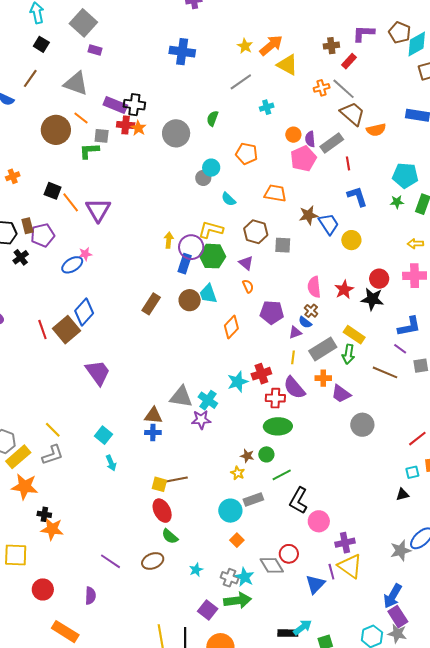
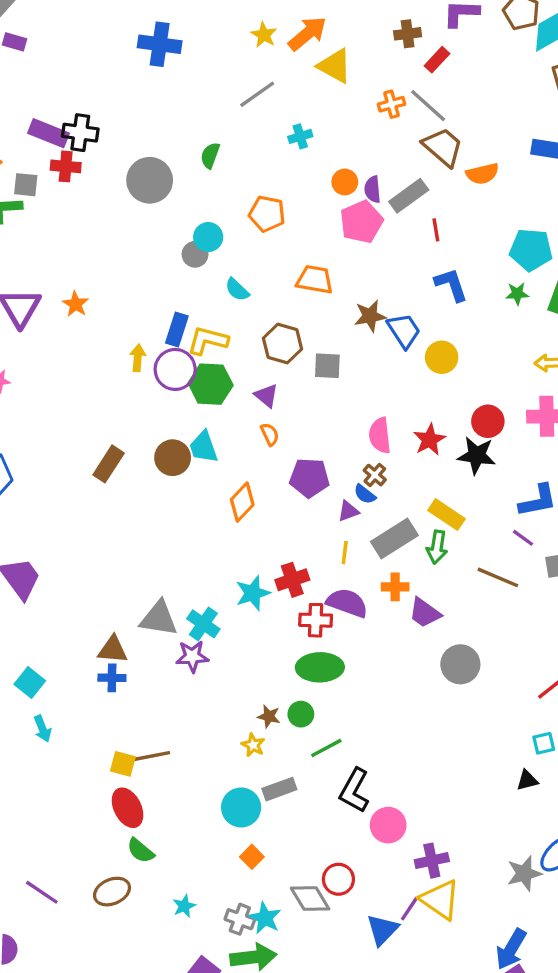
orange star: (138, 128) -> (76, 304), moved
blue rectangle: (185, 264) -> (177, 330), moved
purple semicircle: (294, 388) -> (347, 603), turned 150
purple line: (331, 572) -> (409, 909), turned 49

